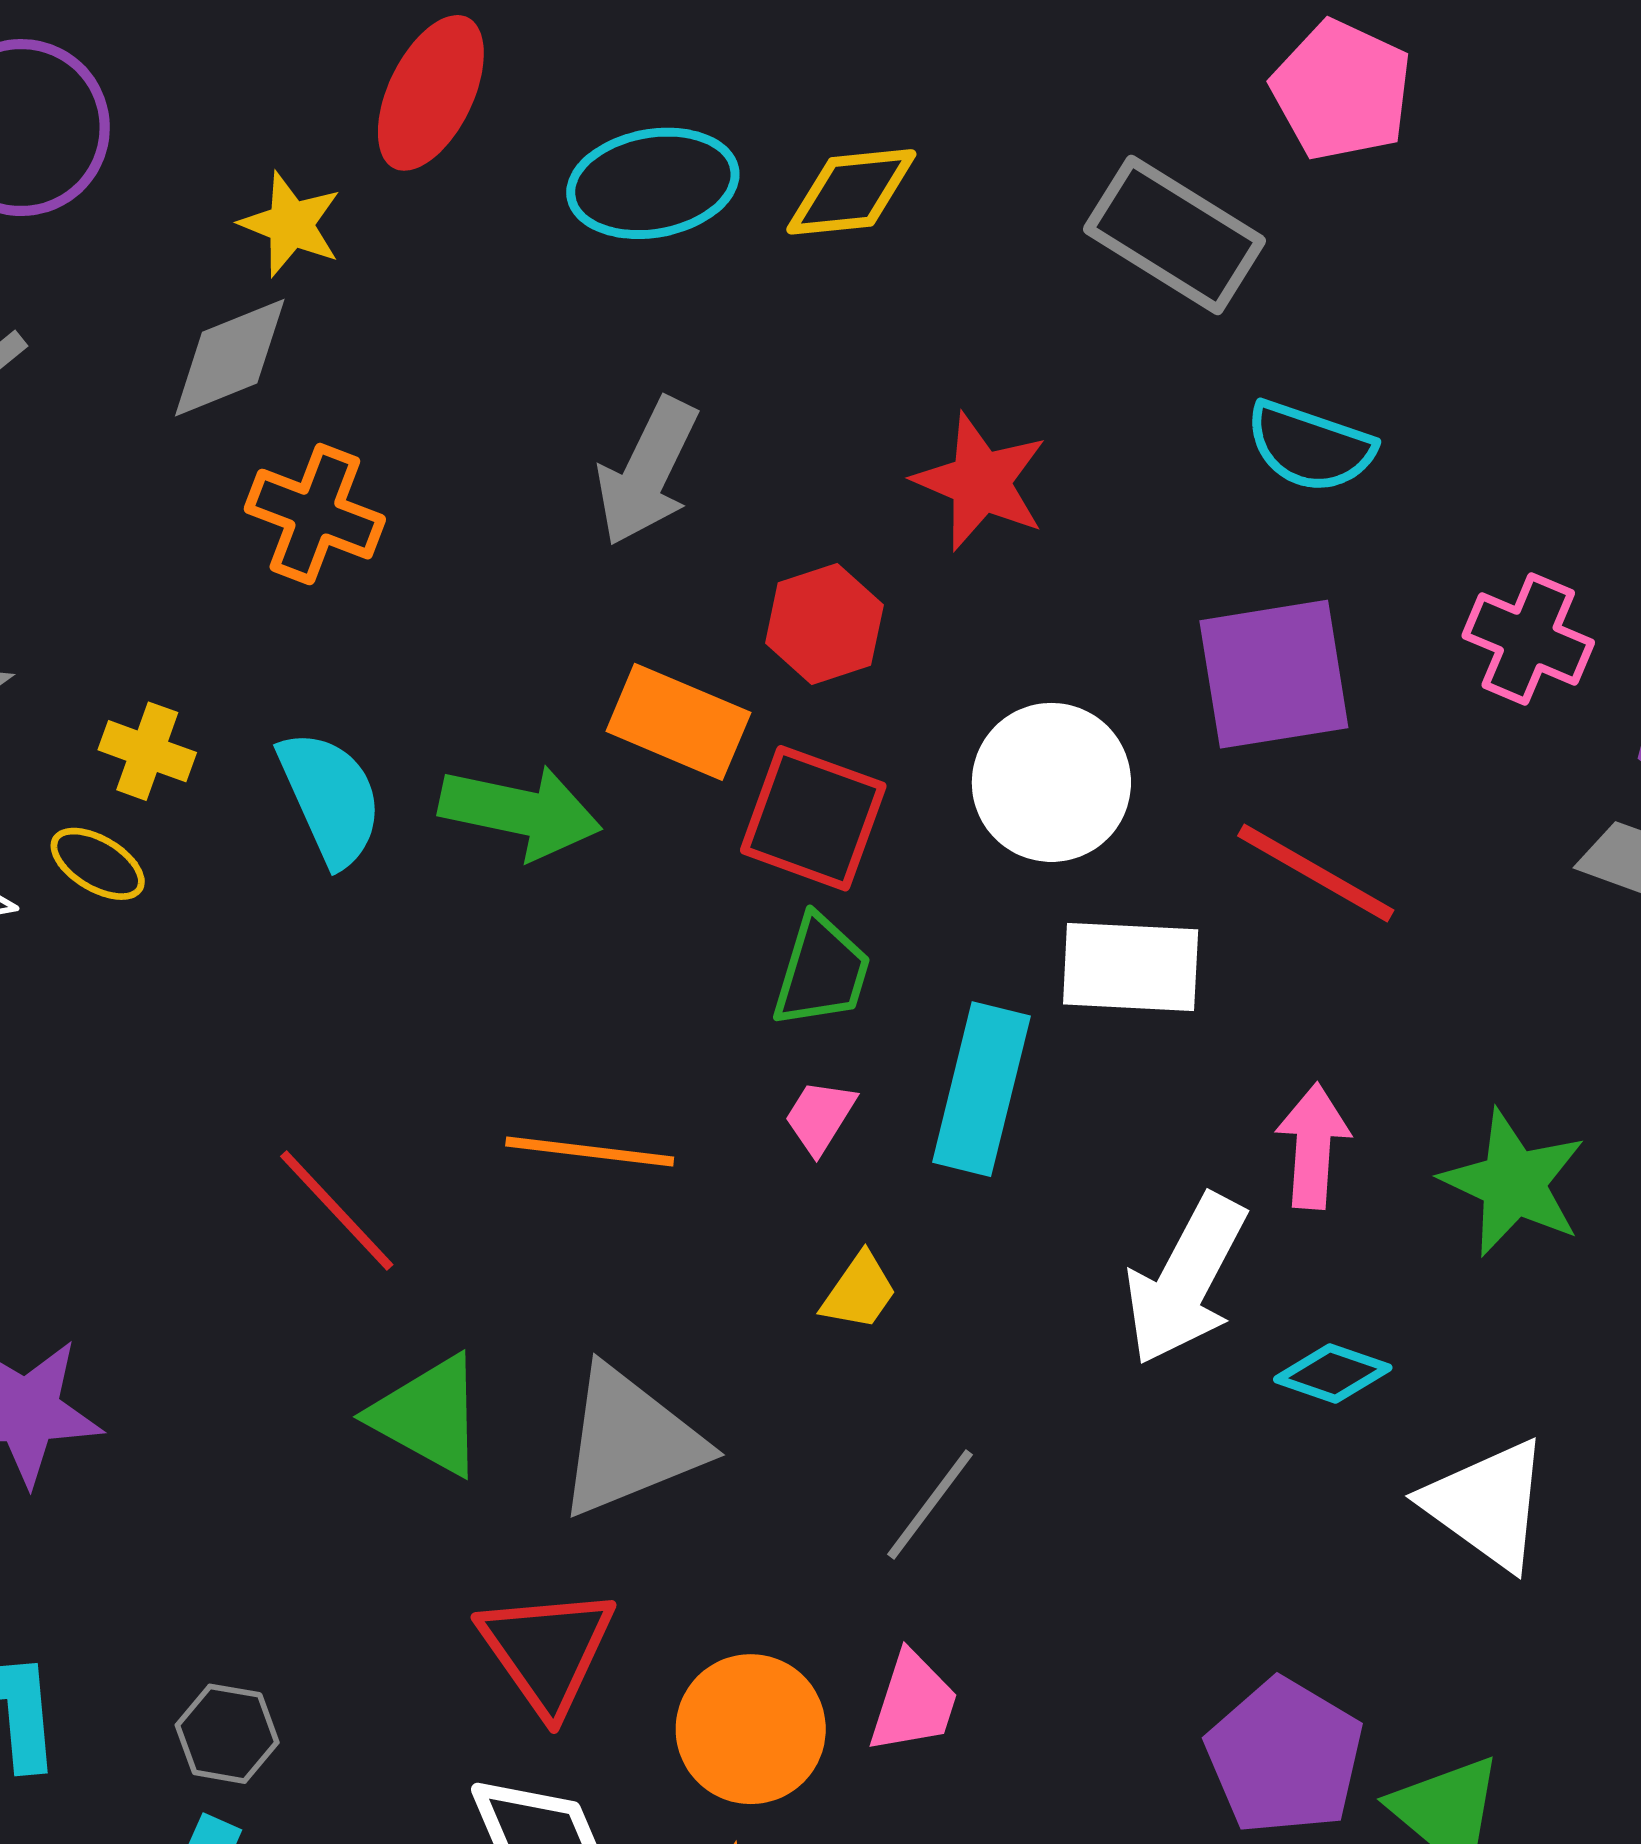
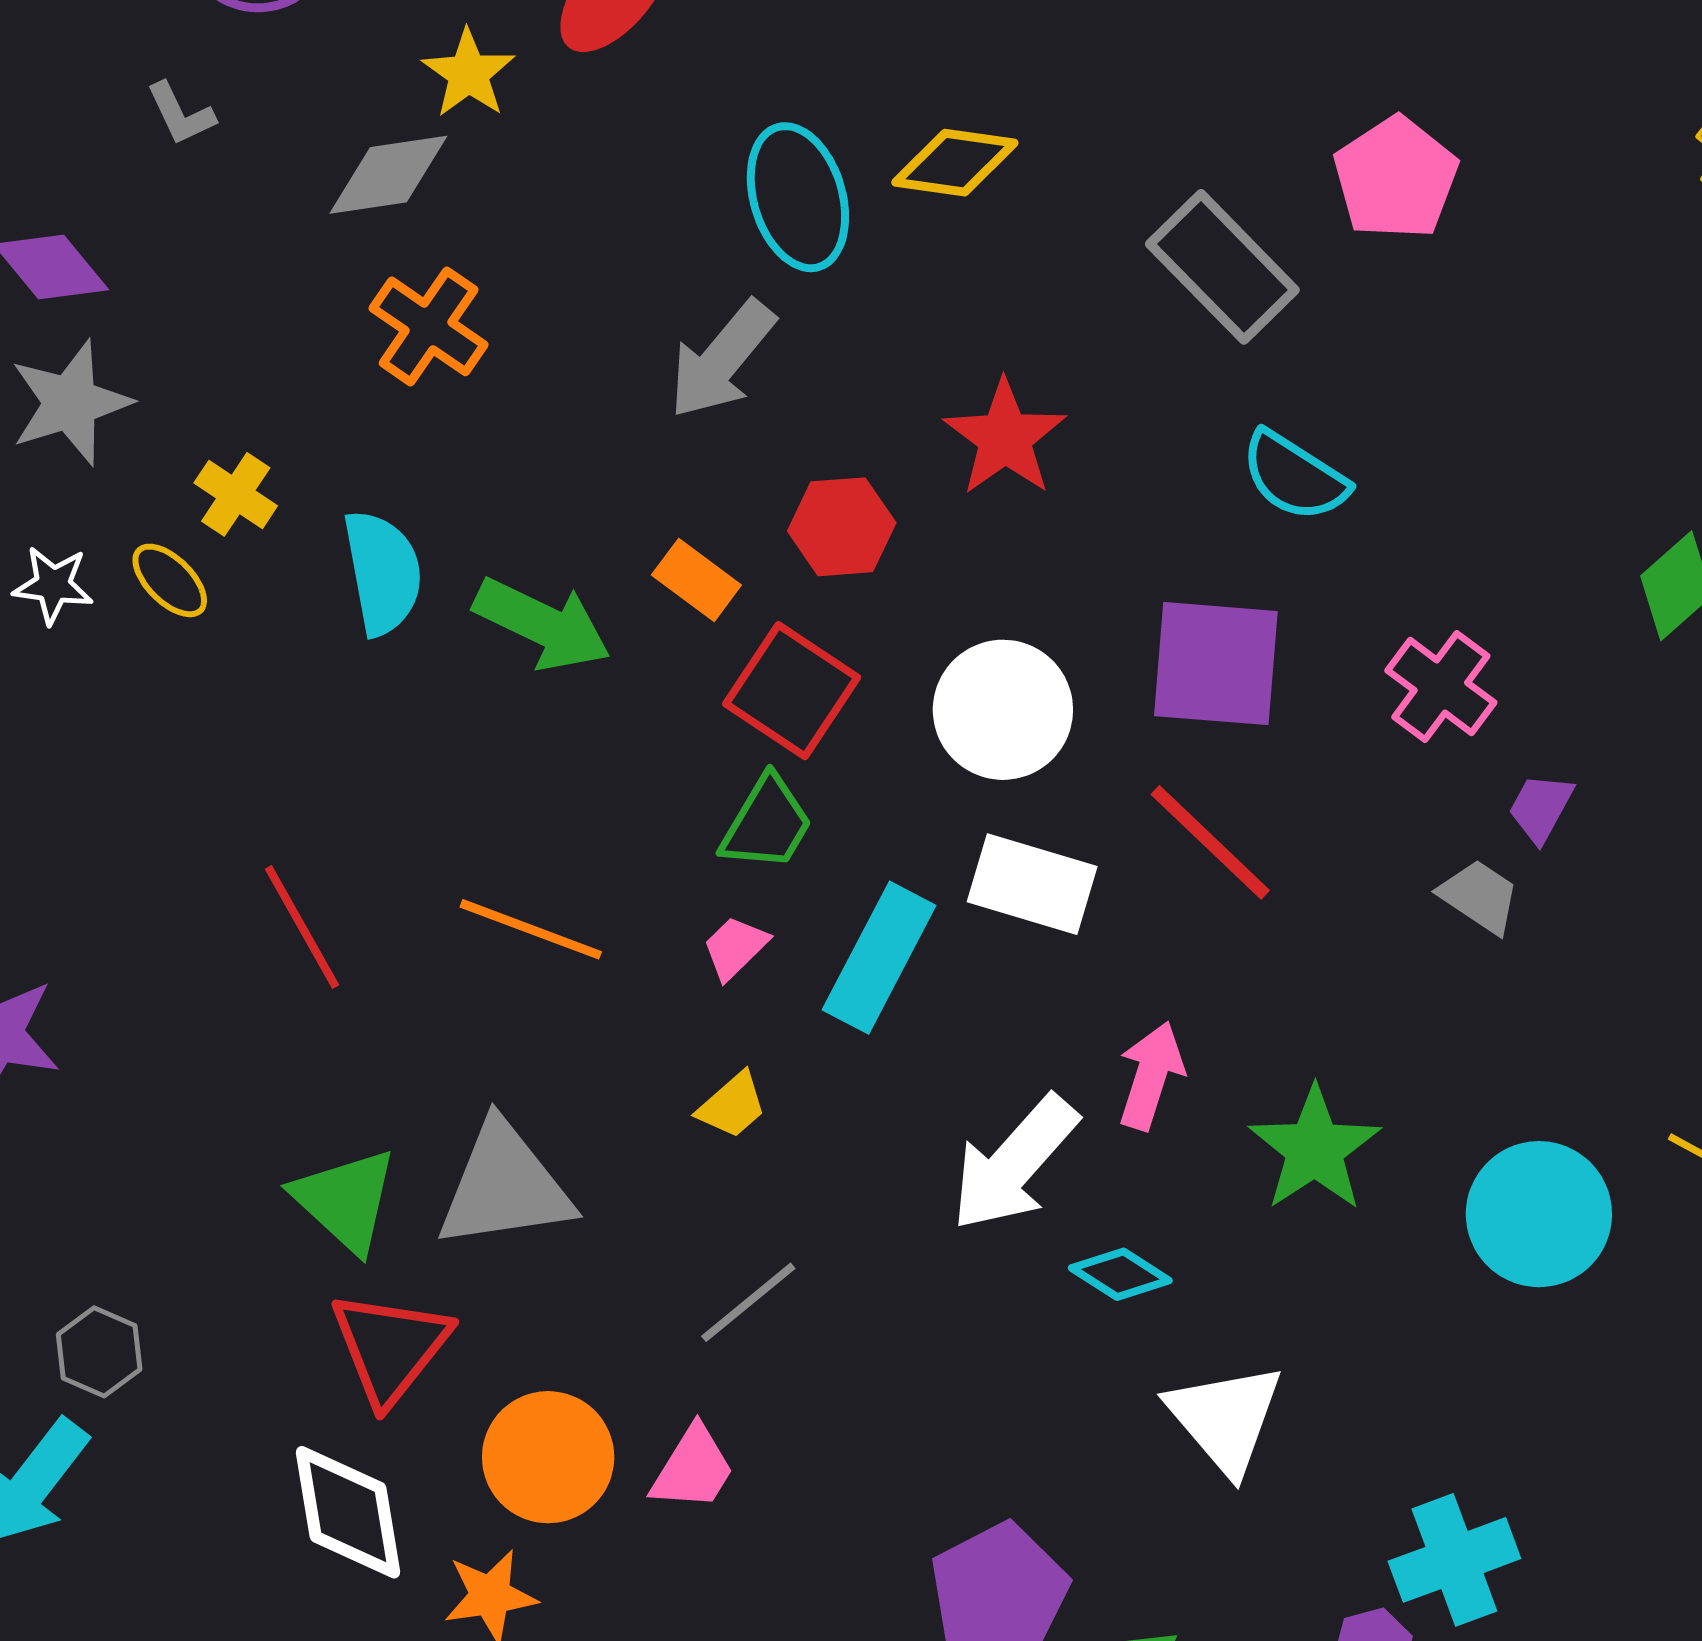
cyan ellipse: (653, 183) -> (798, 197), moved, turned 70
orange rectangle: (678, 722) -> (696, 580), size x0.7
green triangle: (428, 1415) -> (345, 1200), moved

